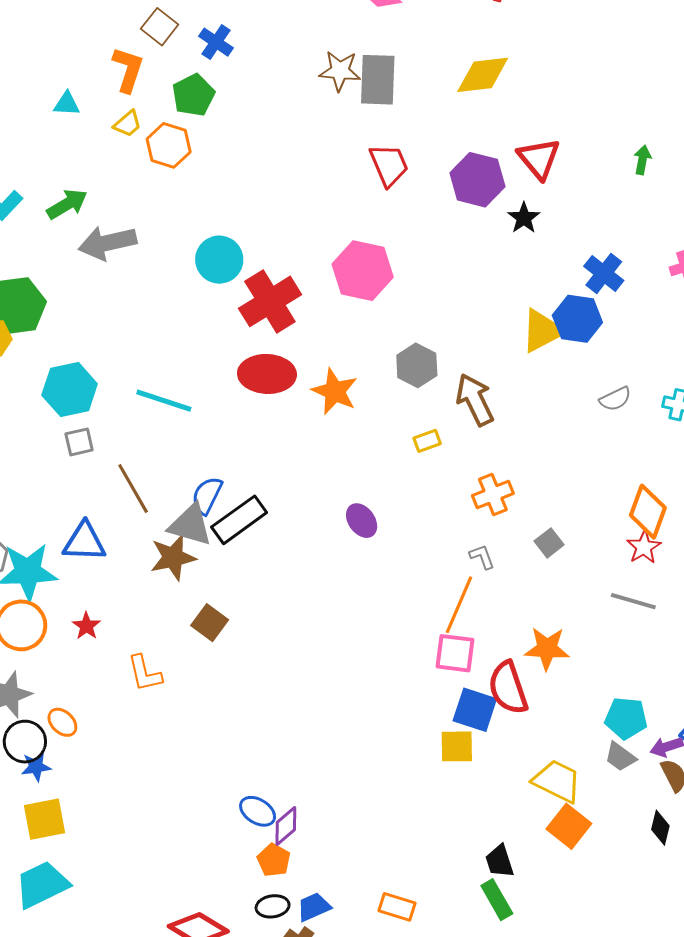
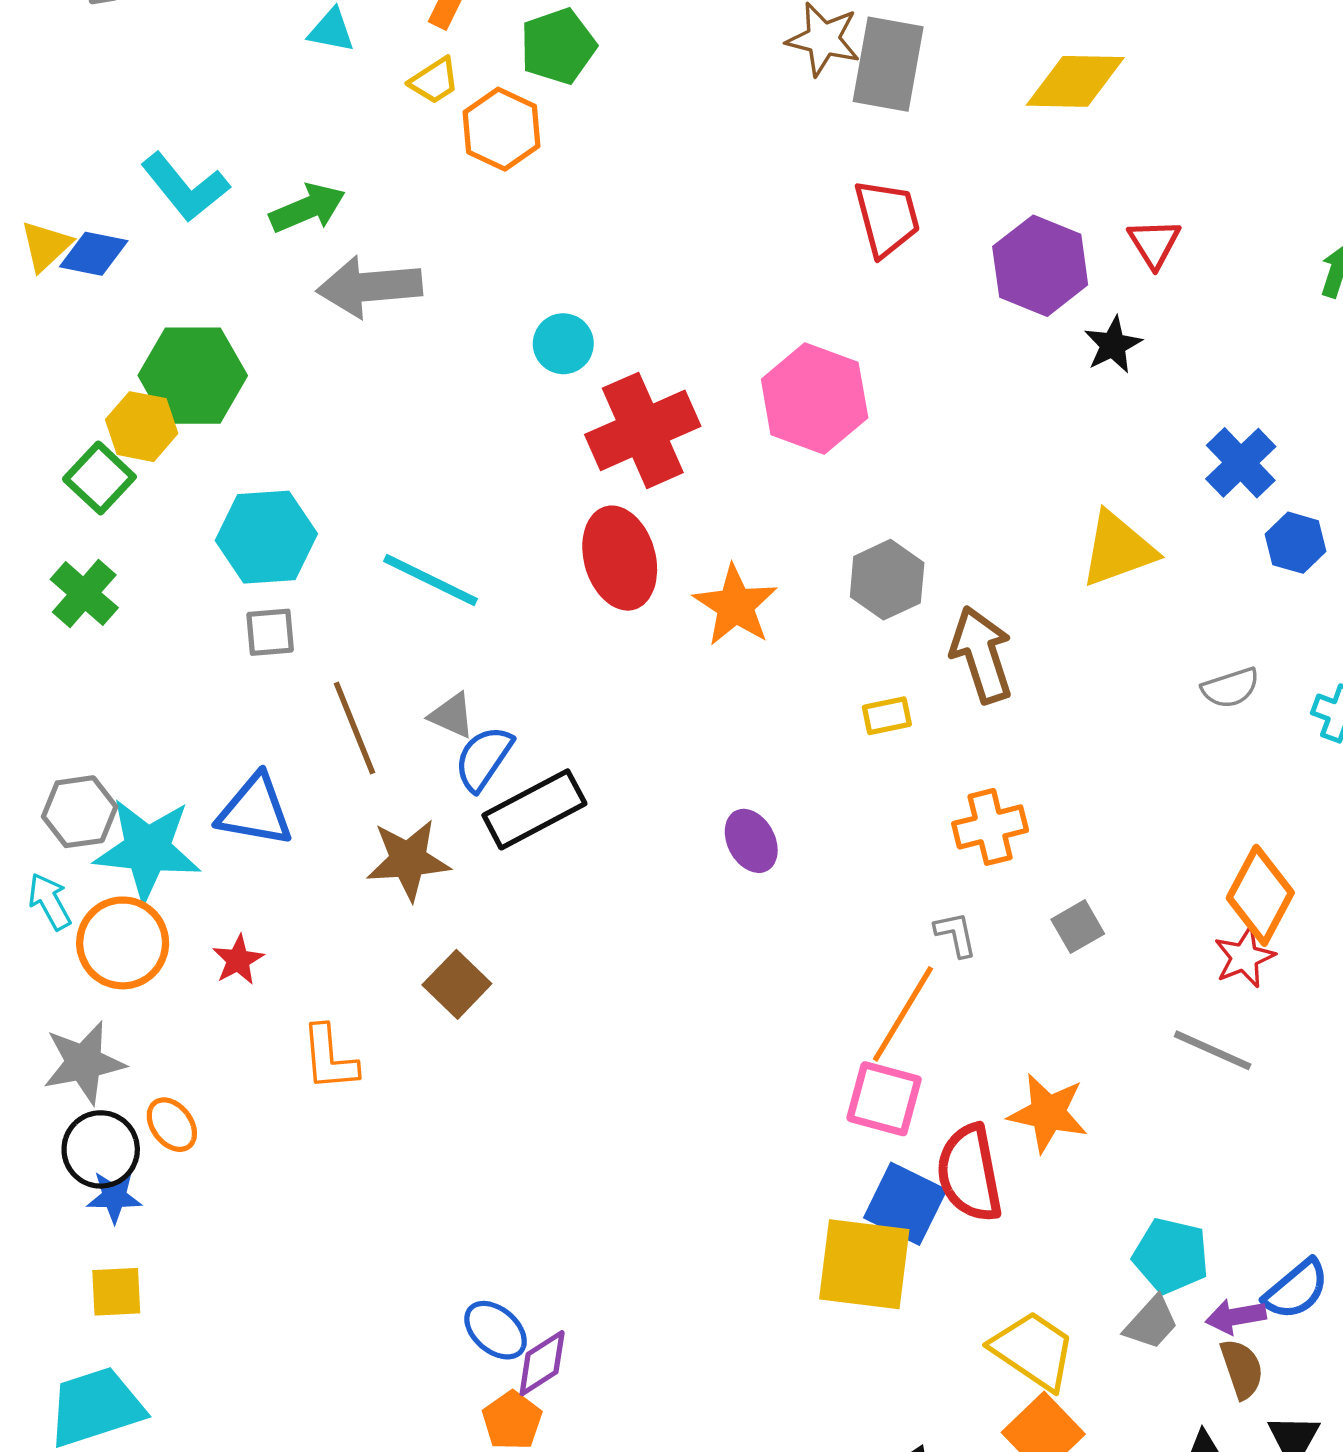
red triangle: (539, 158) -> (1154, 243), size x0.7
cyan circle: (219, 260) -> (563, 344), size x0.7
blue hexagon: (577, 319) -> (1296, 543), moved, size x0.7
red ellipse: (267, 374) -> (620, 558), turned 64
gray triangle: (190, 525) -> (452, 715), moved, size x0.6
yellow square: (457, 746) -> (864, 1264), size x1.5
gray trapezoid: (620, 757) -> (1151, 1323), turned -92
yellow square: (44, 819) -> (116, 1292), size x0.7

